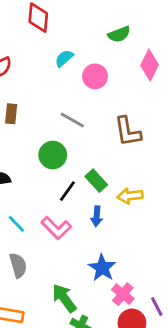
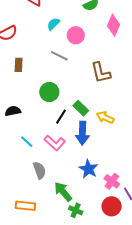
gray line: (72, 120) -> (59, 56), moved
yellow arrow: (130, 196) -> (105, 117), turned 36
blue arrow: (97, 216) -> (82, 133), size x1.6
gray semicircle: (18, 265) -> (39, 170), moved
pink cross: (123, 294) -> (112, 181), moved

